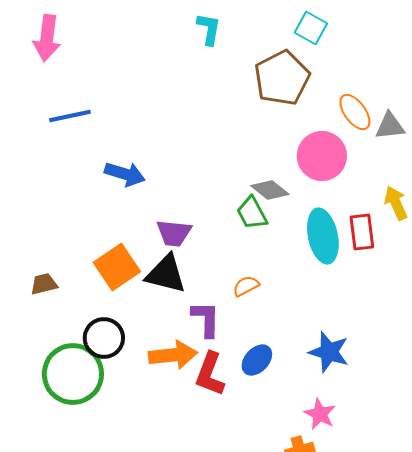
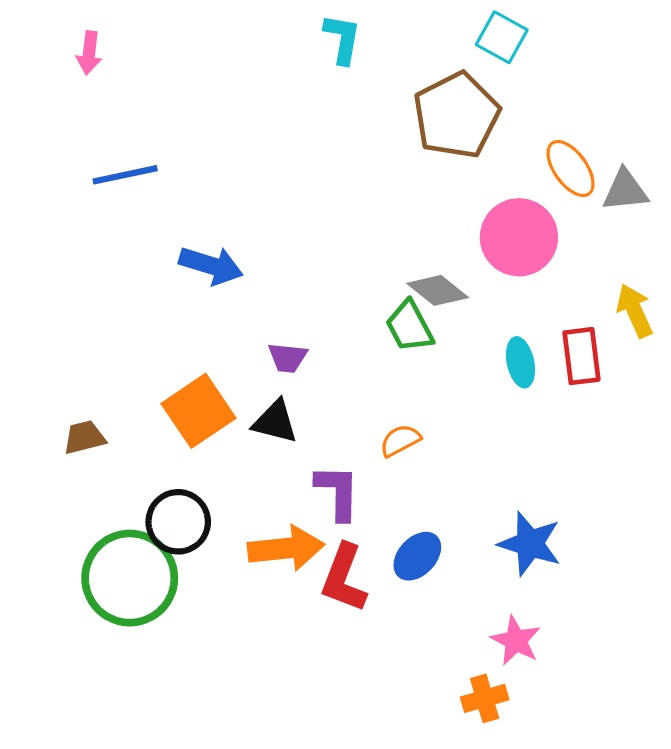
pink arrow: (47, 38) -> (89, 53), size x0.6
purple trapezoid: (174, 233) -> (288, 358), size x0.7
cyan ellipse: (323, 236) -> (521, 362), size x0.6
black triangle: (166, 274) -> (275, 422), size x0.7

